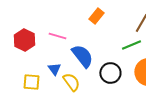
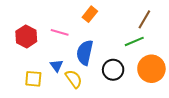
orange rectangle: (96, 16) -> (90, 14), moved
blue semicircle: (82, 56) -> (85, 53), turned -130

